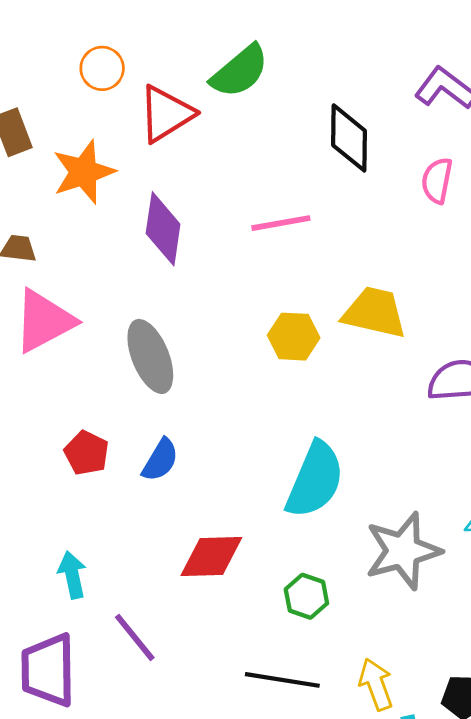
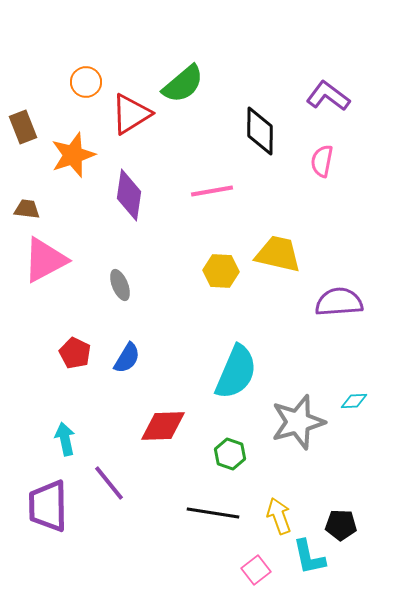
gray ellipse: (150, 356) -> (120, 285), size x0.6

